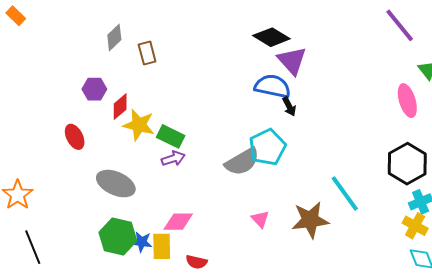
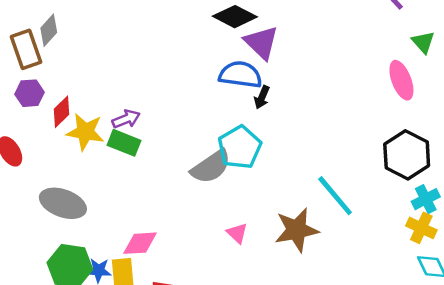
brown rectangle: (147, 53) -> (26, 49), moved, size x1.4
black arrow: (289, 107) -> (262, 97), turned 54
purple arrow: (173, 159) -> (126, 119), moved

